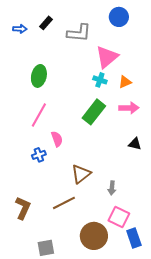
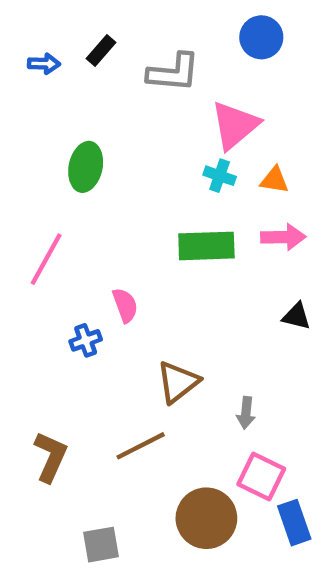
orange triangle: (125, 82) -> (274, 180), turned 32
green rectangle: (94, 112) -> (206, 246), turned 50
pink line: (39, 115) -> (46, 259), moved

